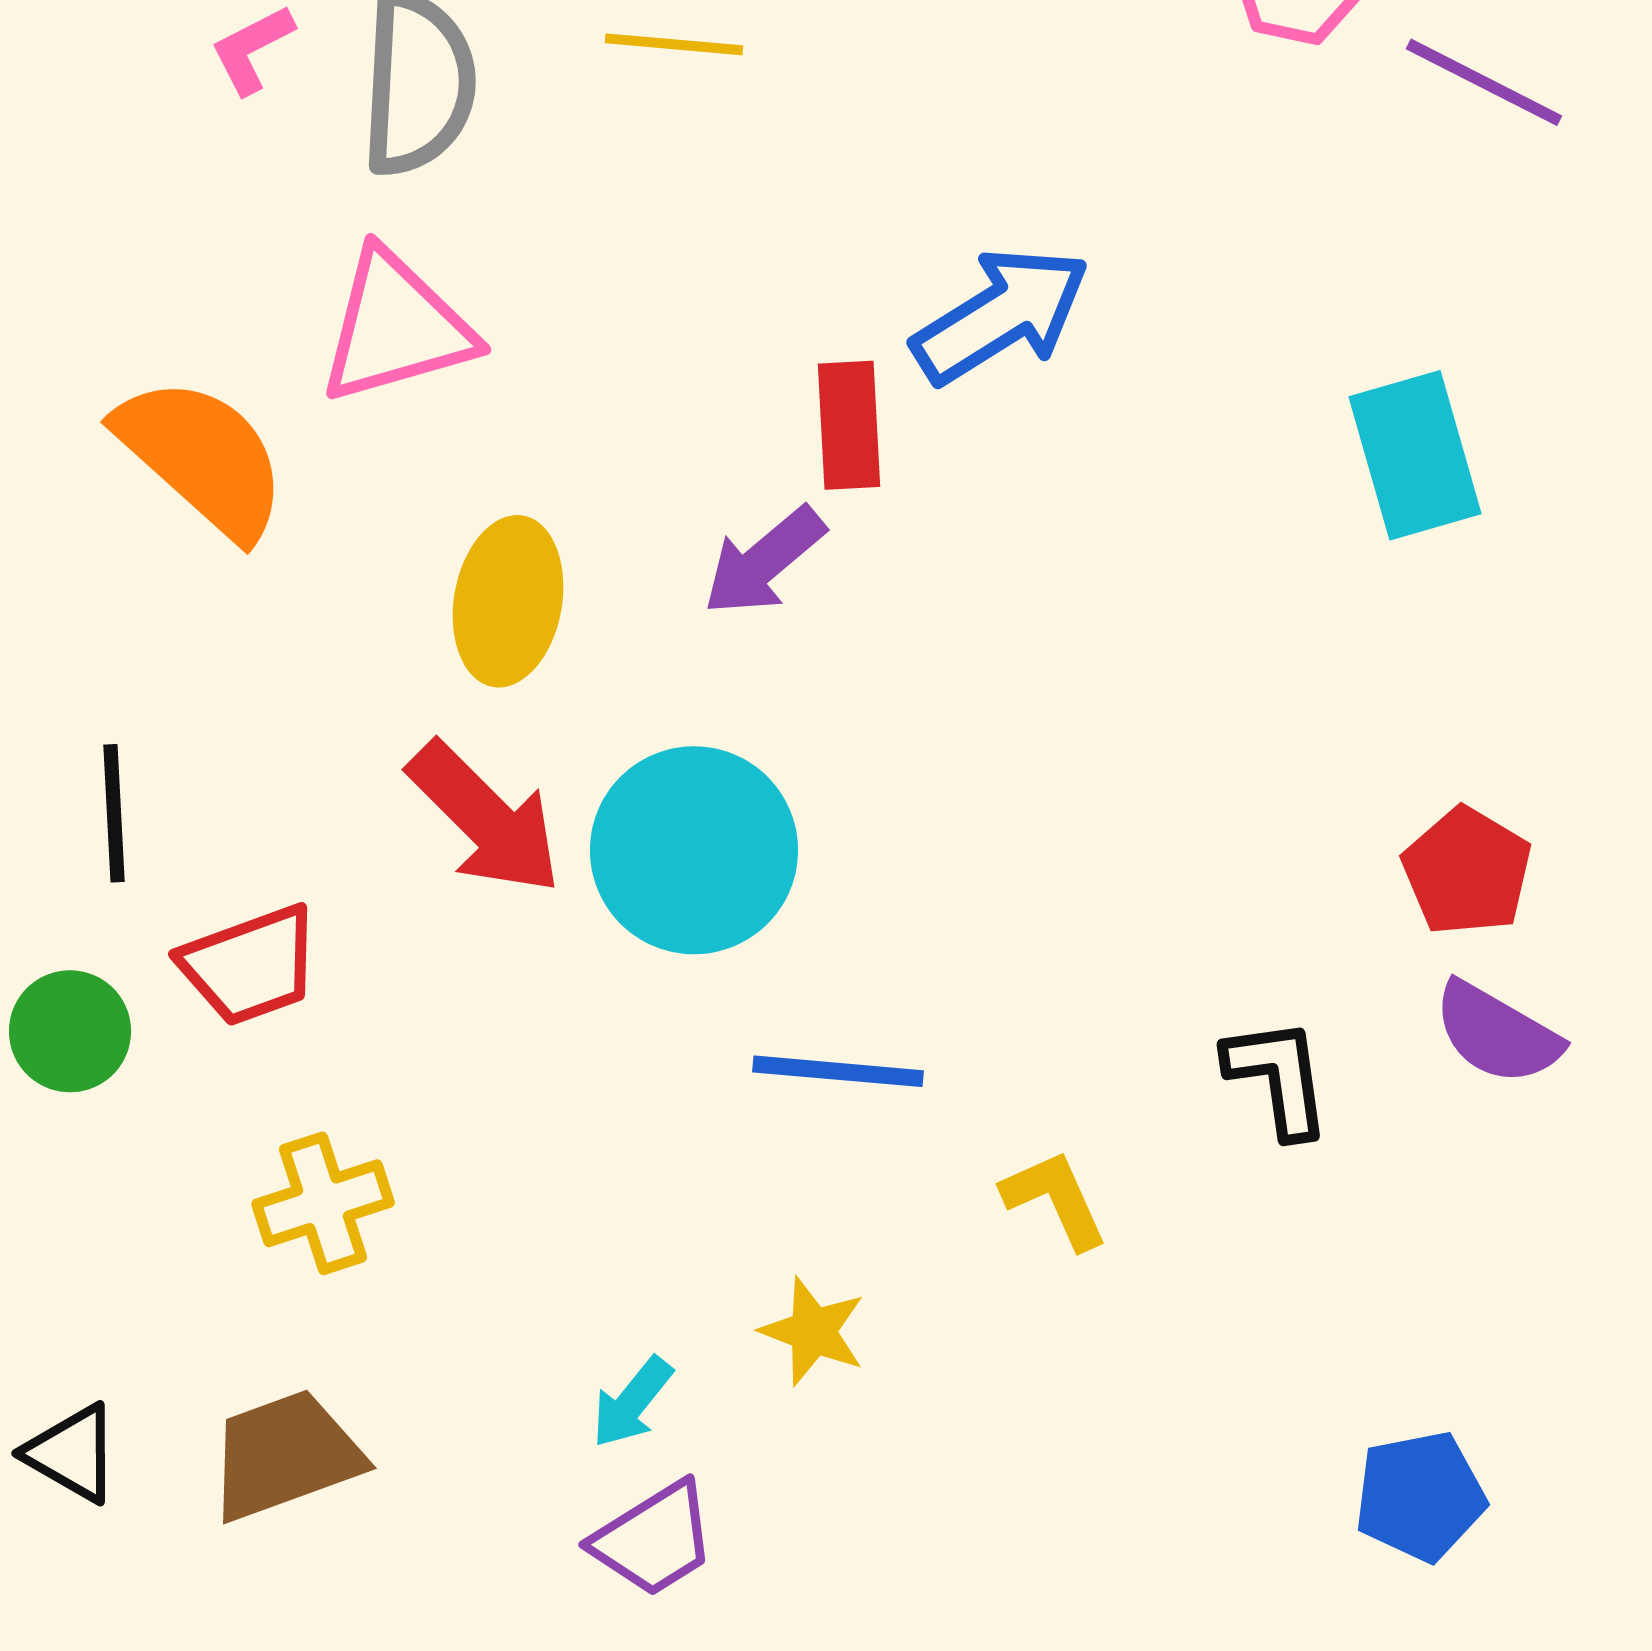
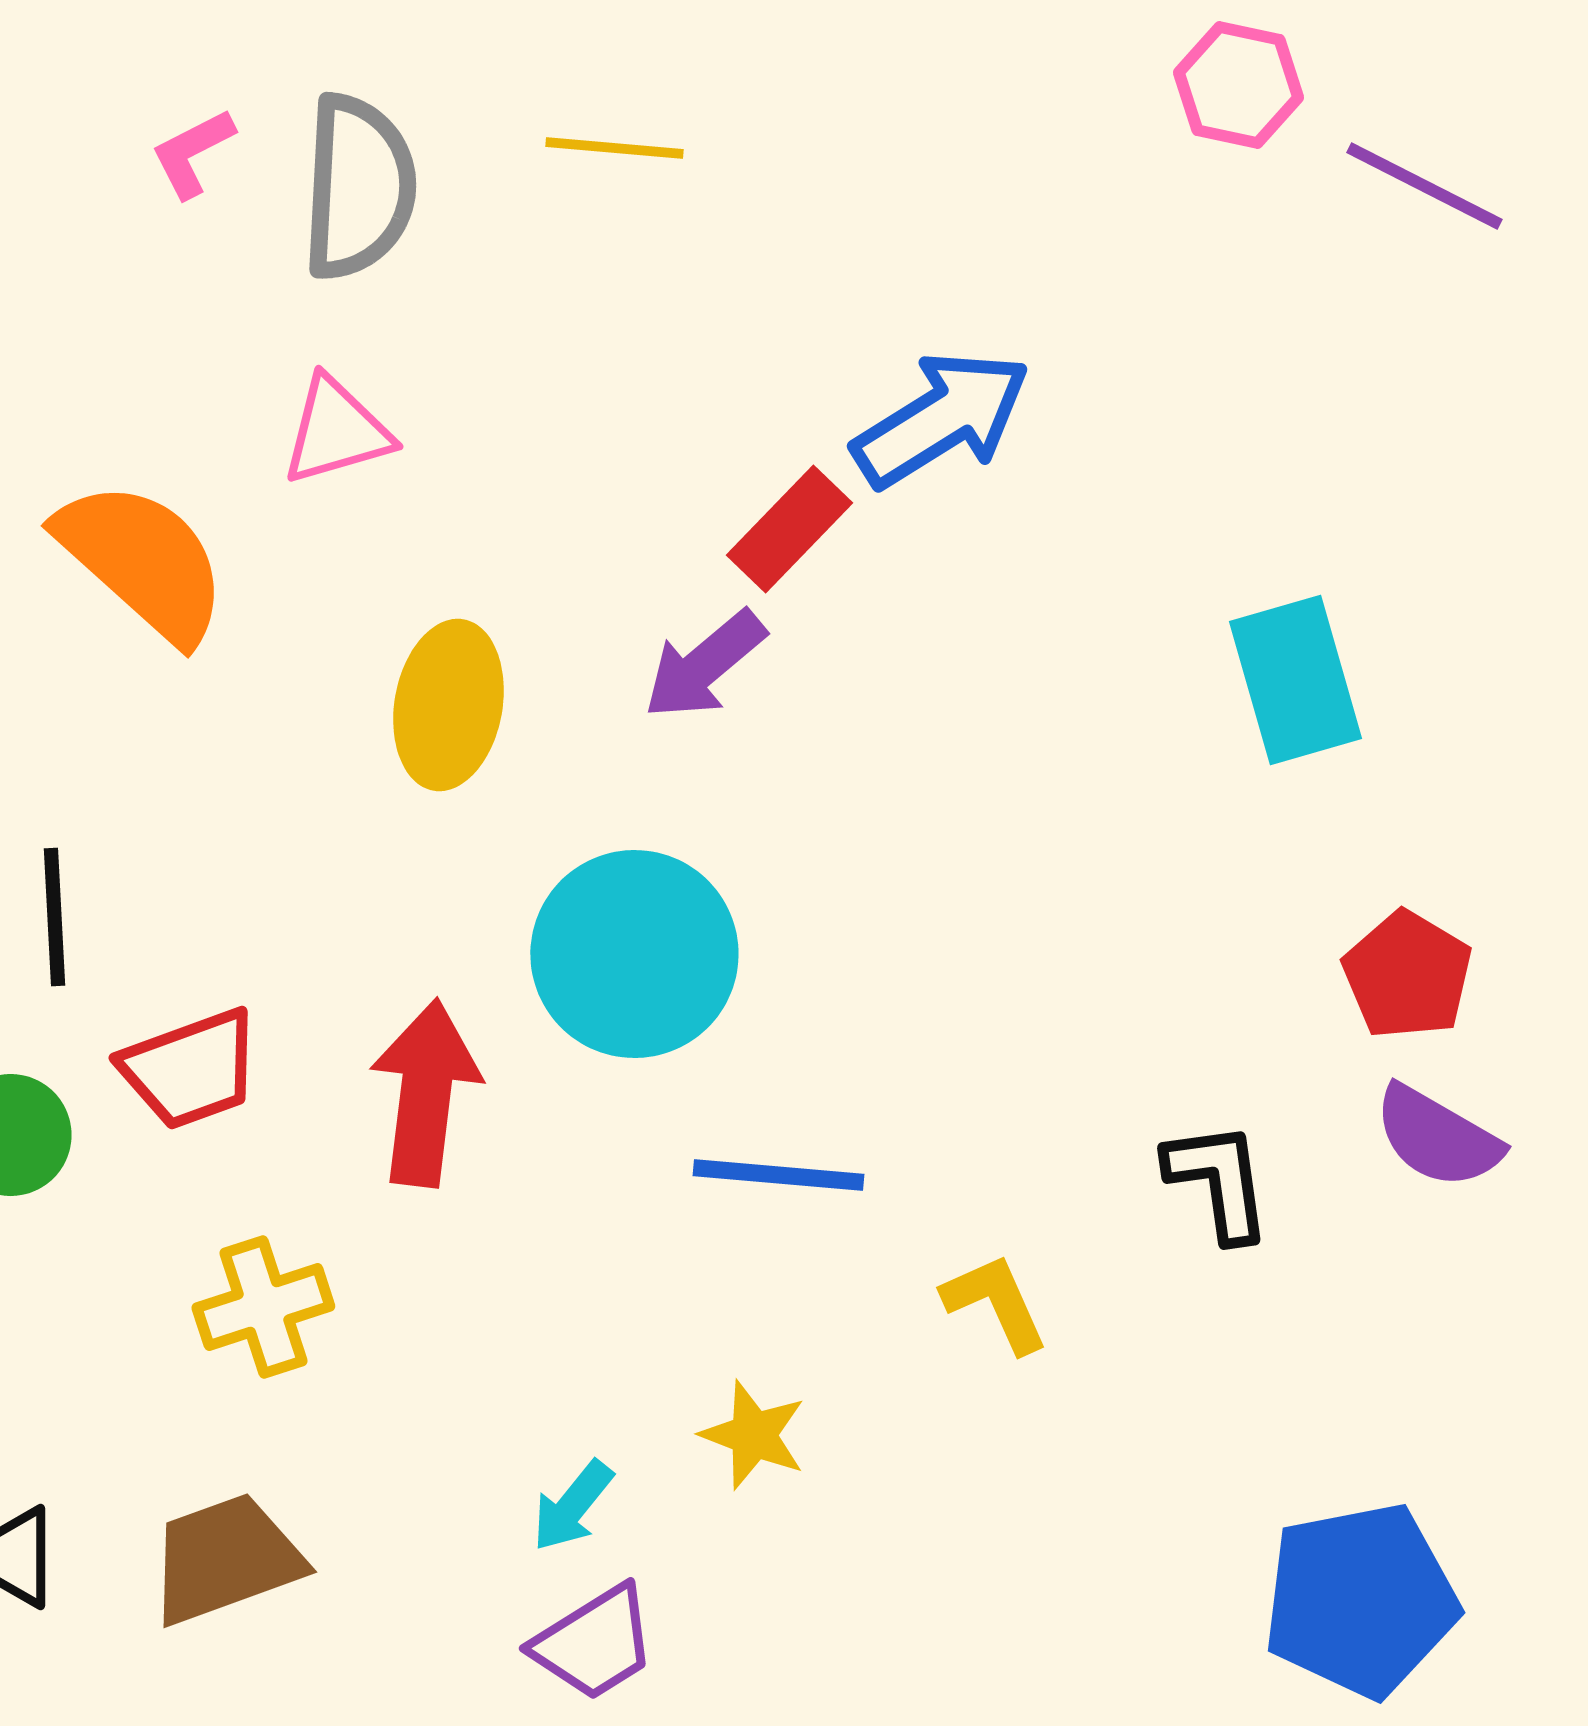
pink triangle: (396, 327) -> (336, 431), size x0.7
red rectangle: (849, 425) -> (789, 529), turned 47
cyan rectangle: (1415, 455) -> (1295, 680), moved
red arrow: (485, 818) -> (425, 1093), moved, turned -128
blue pentagon: (1420, 1496) -> (1360, 1600), size x1.5

